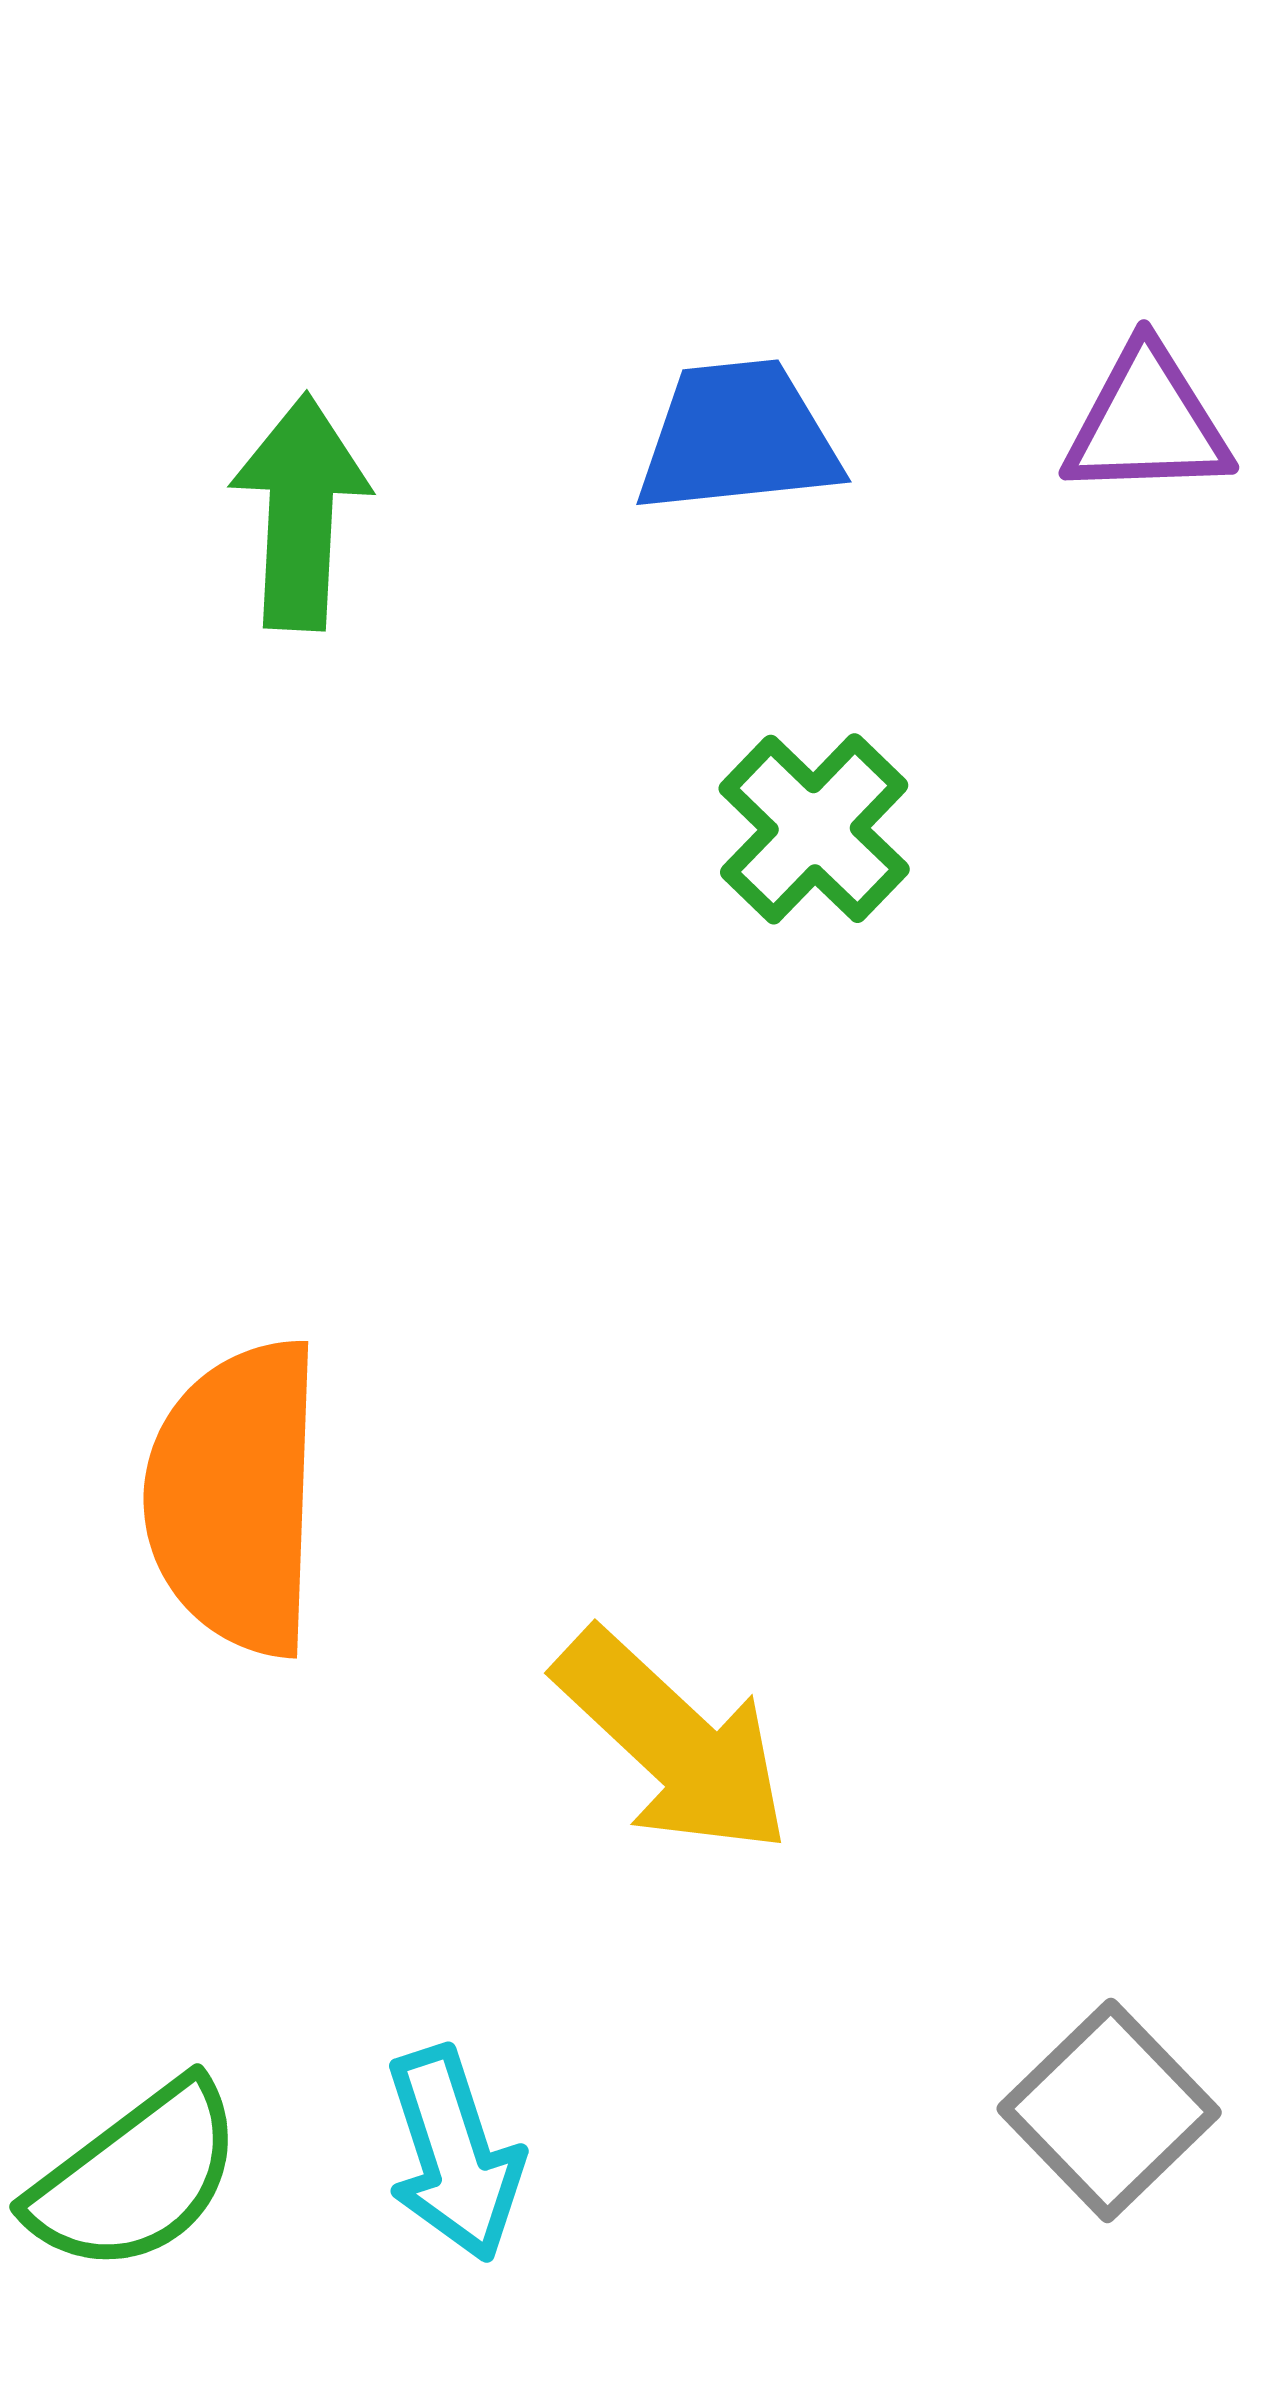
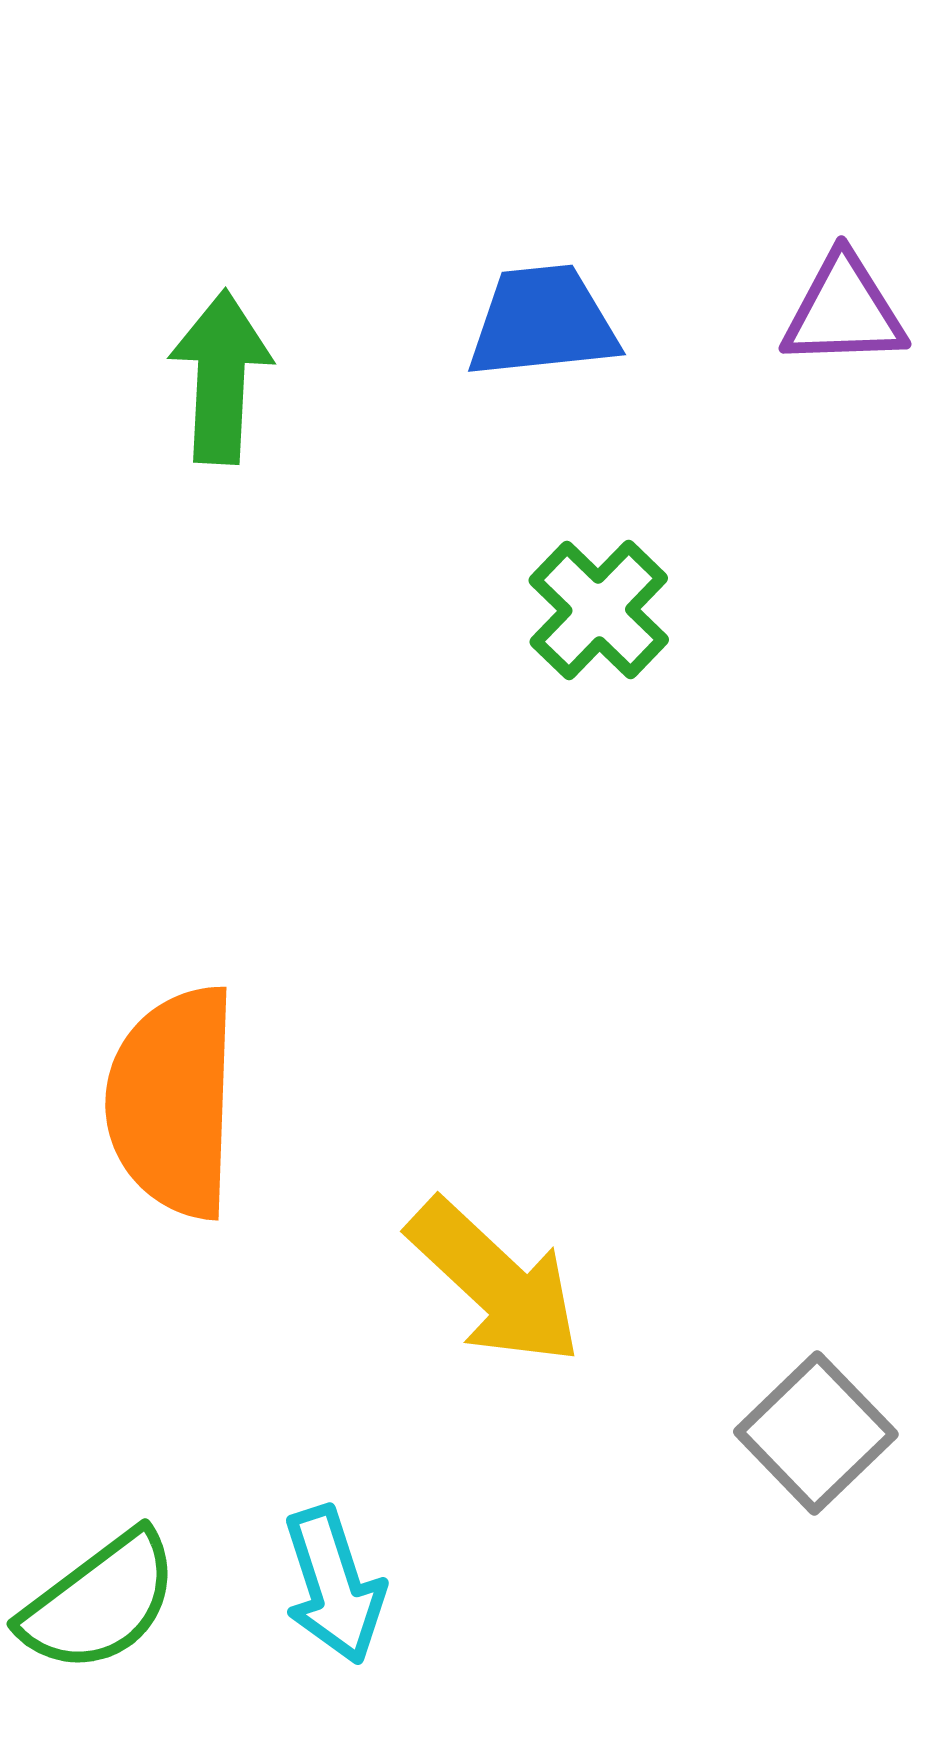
gray square: (1109, 2111) -> (816, 1433), moved

